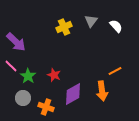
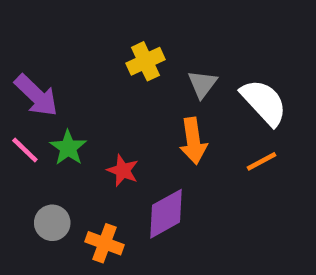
gray triangle: (91, 21) -> (202, 84), moved
white semicircle: (116, 26) -> (264, 102), moved, size x1.6
green star: (28, 76) -> (68, 148), moved
orange arrow: (102, 91) -> (193, 141), moved

